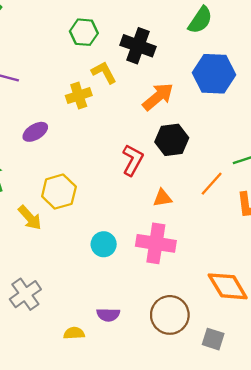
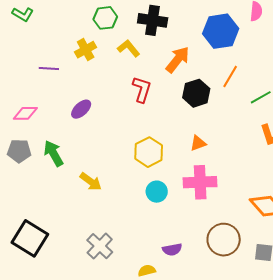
yellow cross: (79, 96) -> (86, 50), moved
red L-shape: (133, 160) -> (142, 89), moved
orange line: (212, 184) -> (230, 77), moved
yellow hexagon: (59, 192) -> (149, 152), moved

